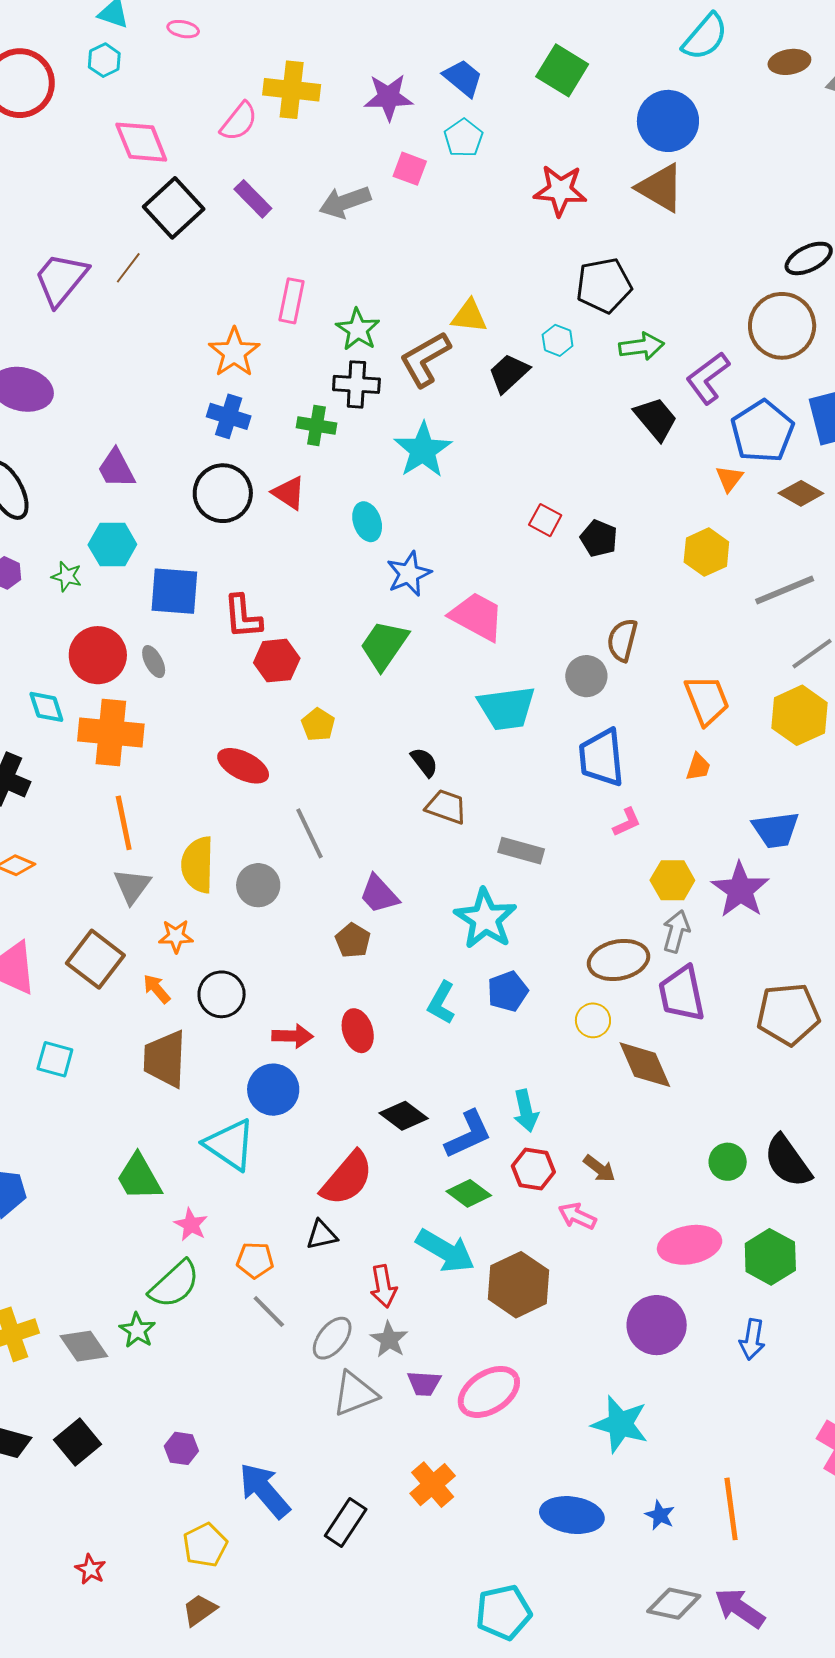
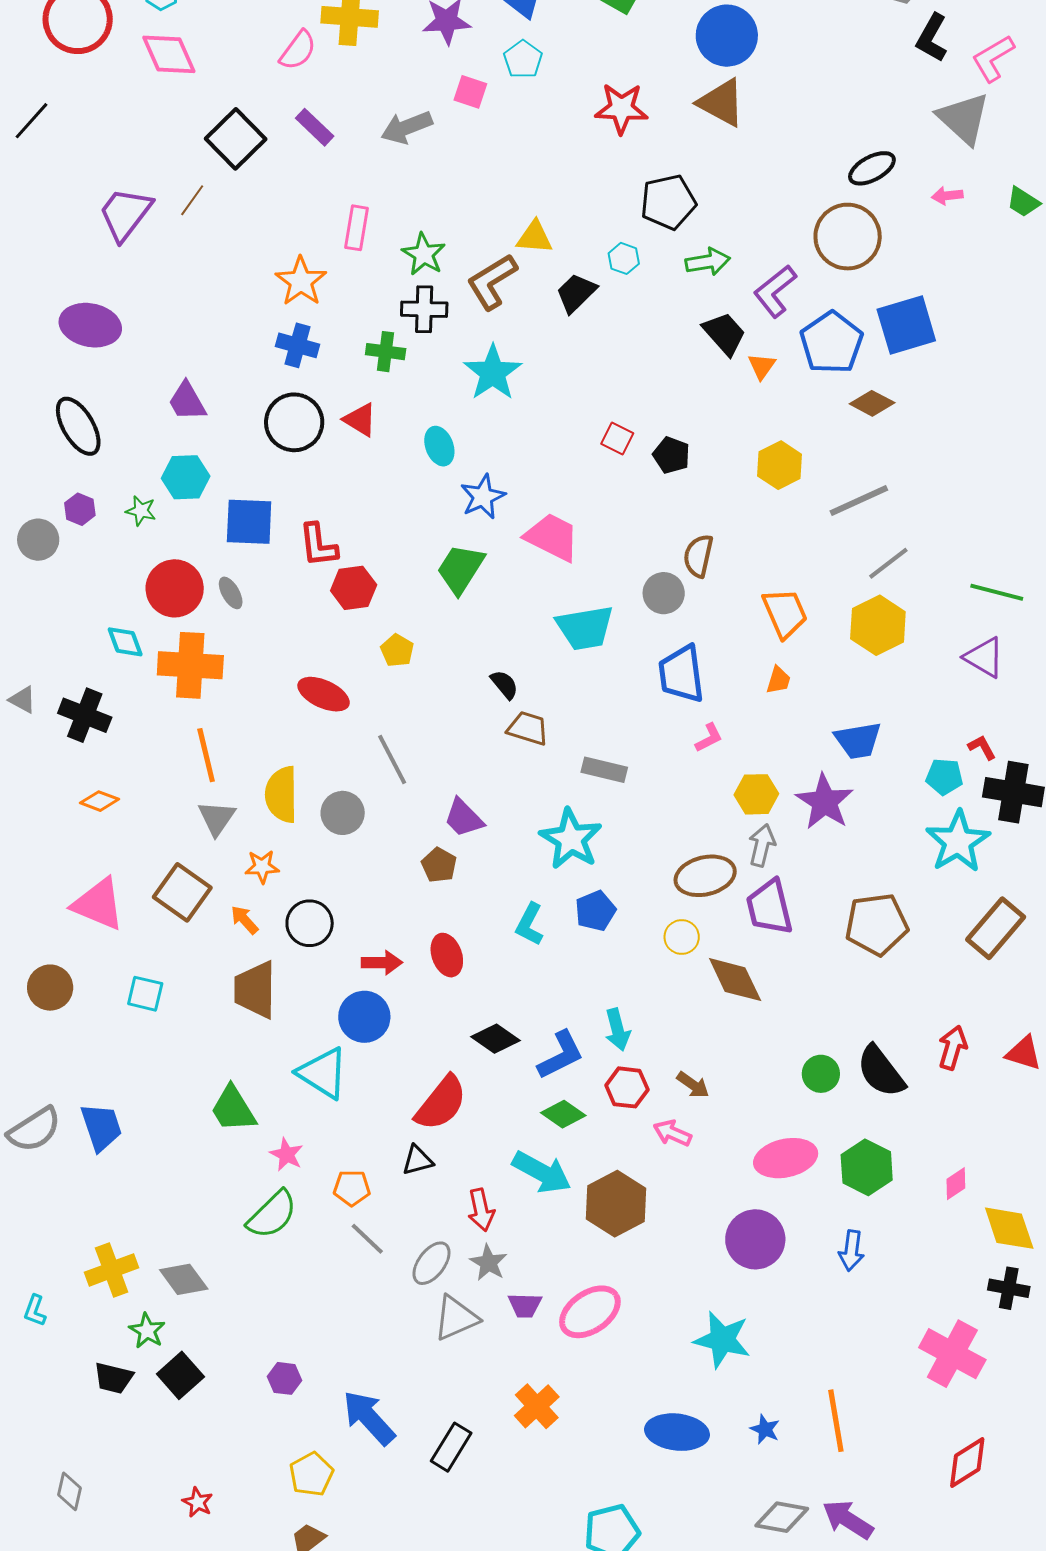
pink diamond: (141, 142) -> (169, 54), moved
orange triangle: (729, 479) -> (762, 366), moved
green star: (137, 1330) -> (147, 1331), moved

